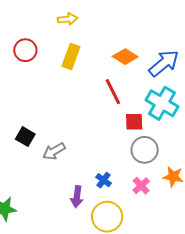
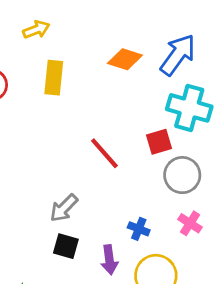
red line: (113, 92) -> (104, 153), moved
black square: (25, 137) -> (66, 246), moved

